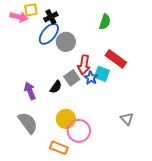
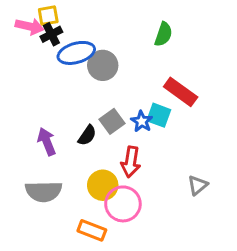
black cross: (51, 17) -> (51, 34), moved
blue ellipse: (49, 34) -> (76, 53), turned 35
red arrow: (84, 65) -> (131, 162), moved
gray triangle: (127, 119) -> (198, 185), turned 32
gray semicircle: (28, 123) -> (44, 191), turned 125

